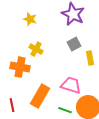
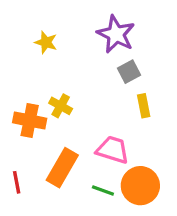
gray square: (74, 44) -> (129, 72), moved
yellow cross: (36, 49) -> (61, 106), moved

